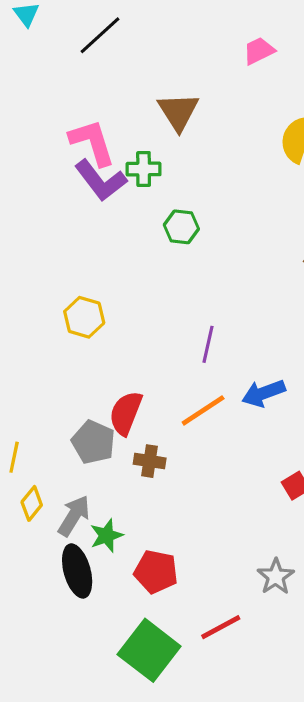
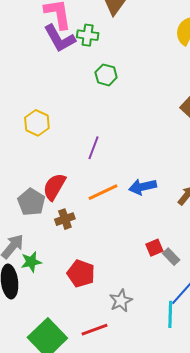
purple line: (208, 344) -> (93, 148), moved
brown cross: (150, 461) -> (65, 219), turned -36
red pentagon: (156, 572) -> (81, 274), moved
gray star: (276, 577) -> (121, 301), moved

